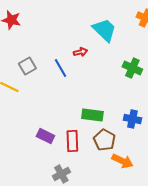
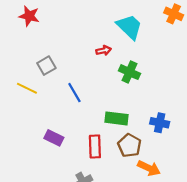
blue line: (60, 68) -> (74, 93), moved
green cross: (132, 68) -> (129, 72), moved
purple rectangle: (45, 136) -> (54, 138), moved

